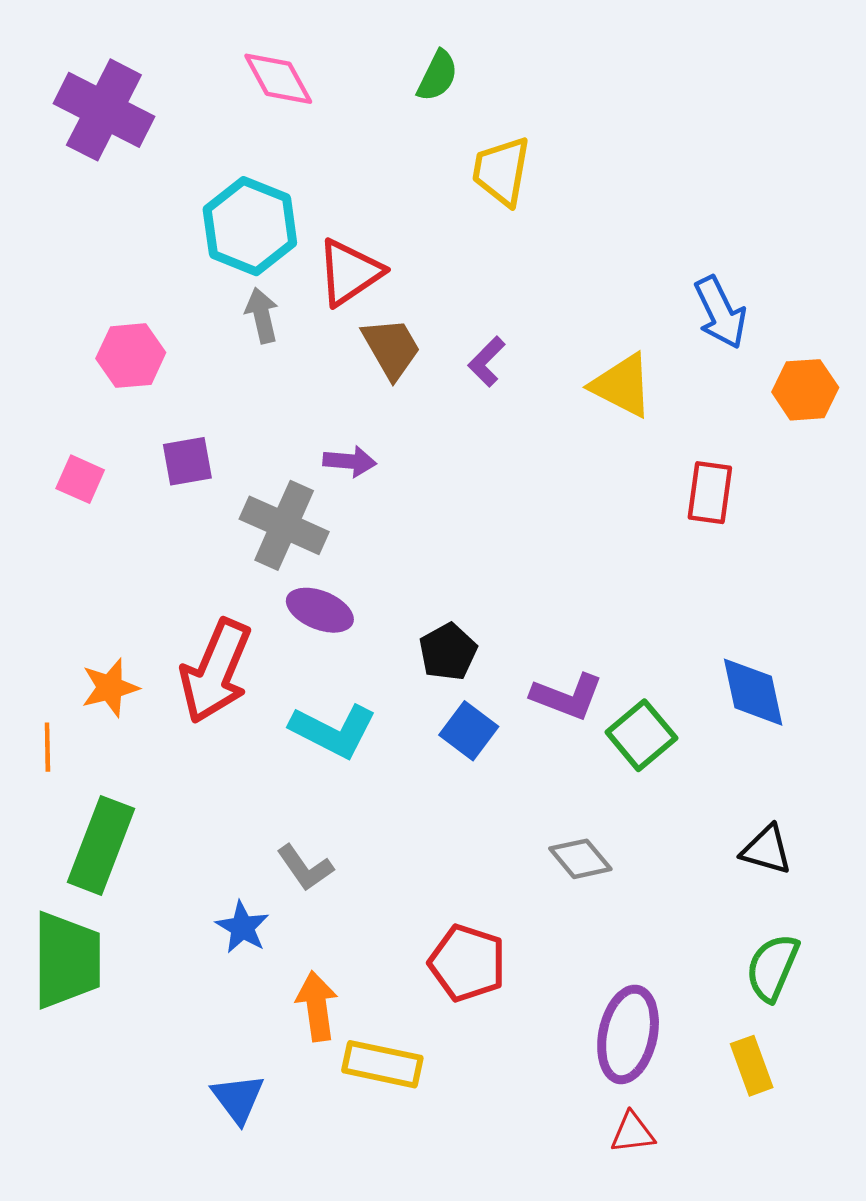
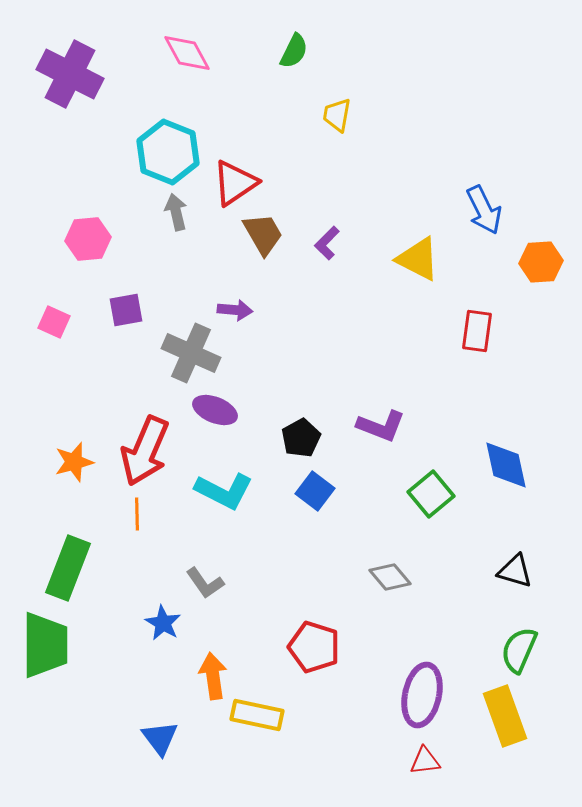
yellow trapezoid: (501, 171) -> (337, 115), size x0.7
purple L-shape: (567, 697) -> (381, 426), moved
orange line: (47, 747) -> (137, 514), moved
yellow rectangle: (752, 1066) -> (505, 716), size x1.5

